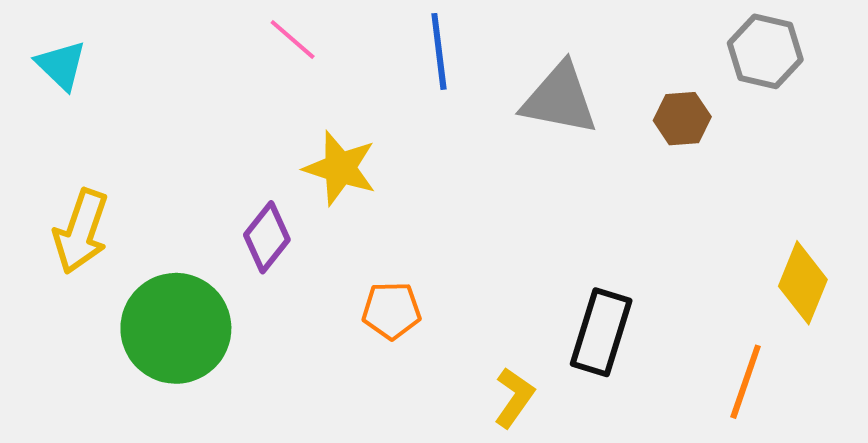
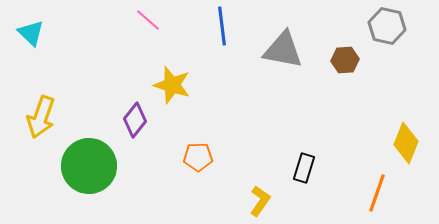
black rectangle: (601, 332) -> (304, 168), size x0.7

